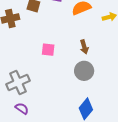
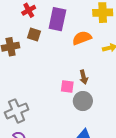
pink square: (48, 50) -> (67, 87), moved

